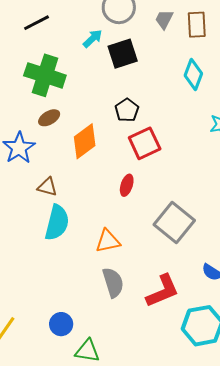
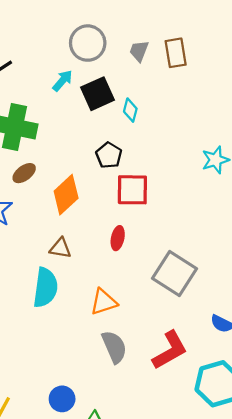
cyan diamond: (193, 75) -> (130, 110), moved, size x0.7
red square: (145, 143) -> (132, 190), turned 32
brown triangle: (47, 187) -> (60, 248), moved

